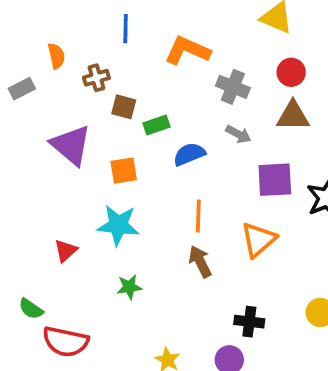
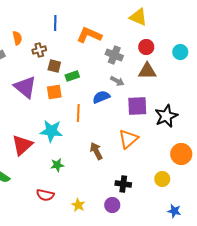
blue semicircle: (189, 154) -> (101, 97), moved
orange square: (124, 171) -> (54, 92), moved
orange line: (198, 216) -> (78, 113), moved
red triangle: (66, 251) -> (22, 145), size x1.6
red semicircle: (66, 342) -> (45, 195), moved, size x0.7

